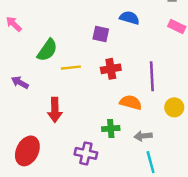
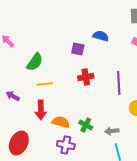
yellow line: (71, 68) -> (45, 84), moved
purple arrow: (20, 82) -> (13, 96), moved
orange semicircle: (131, 102) -> (61, 122), moved
green cross: (111, 129) -> (86, 125), turned 32

